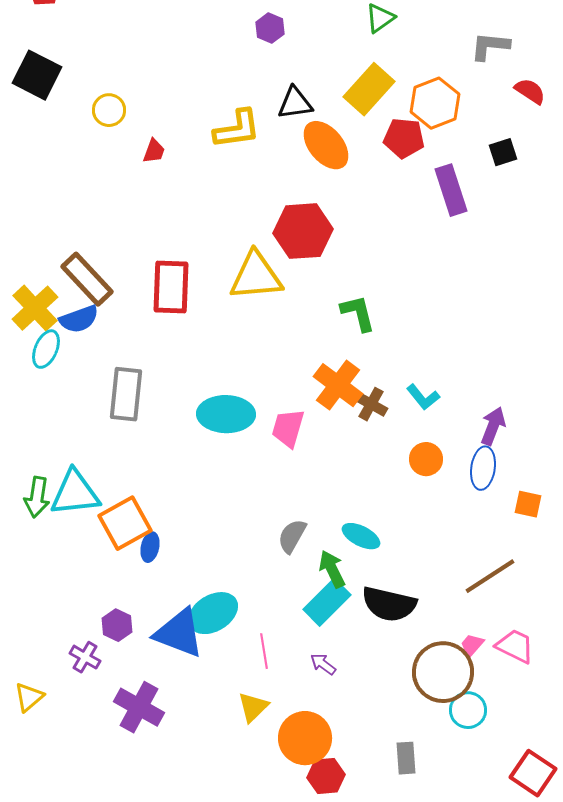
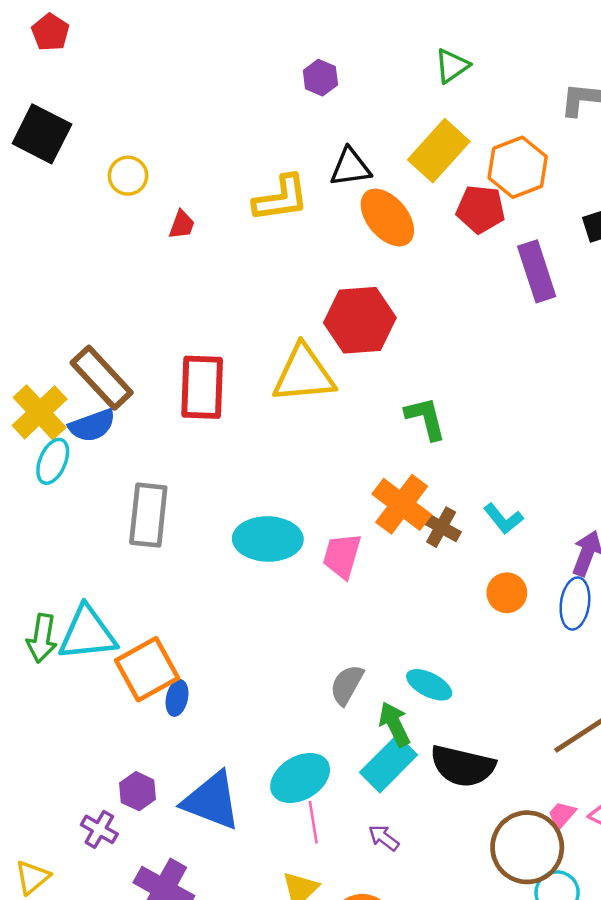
cyan ellipse: (213, 613) -> (300, 778), moved

